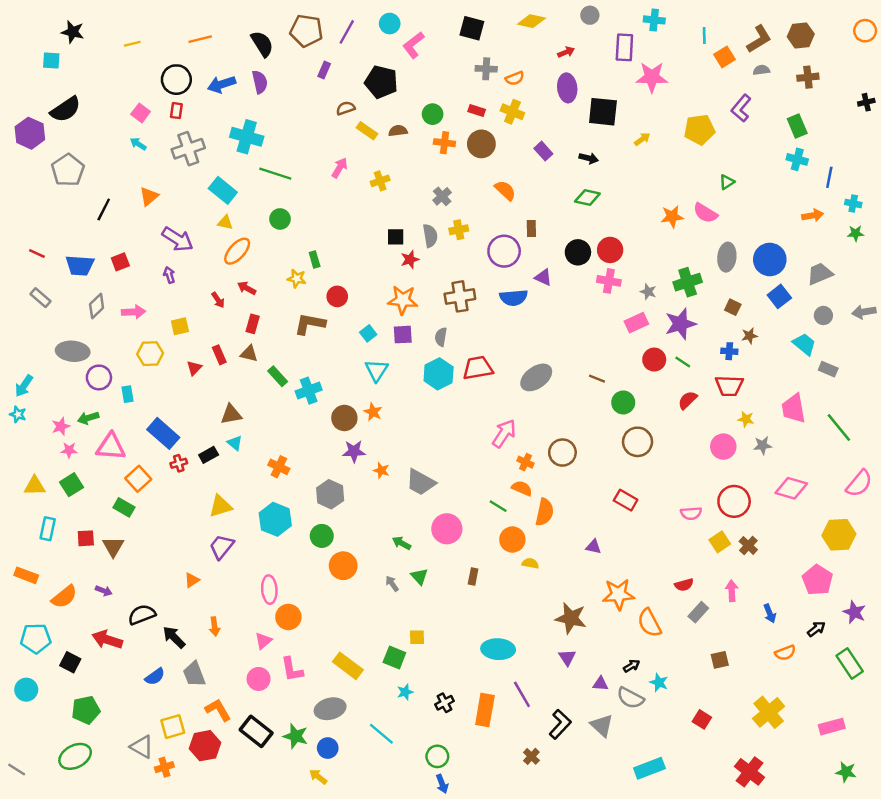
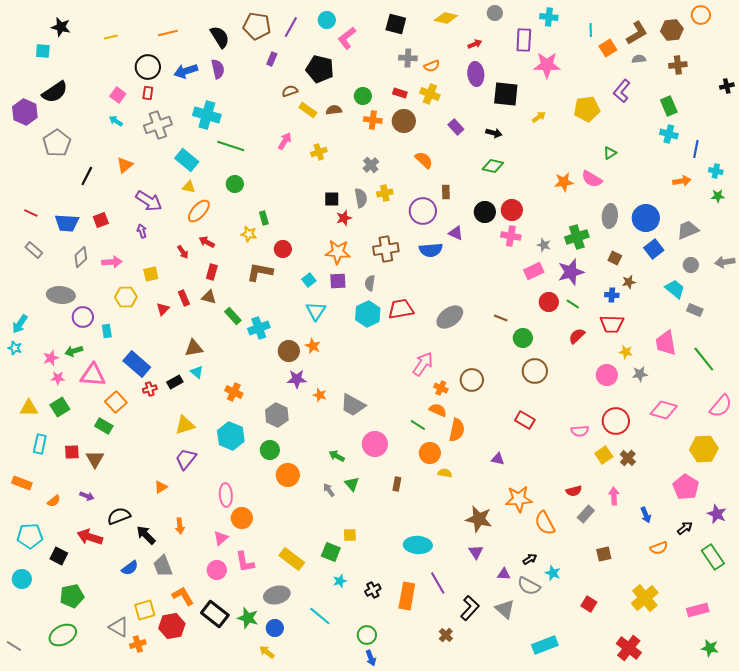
orange circle: (865, 31) -> (701, 15), moved
orange semicircle: (64, 597) -> (54, 501), size x0.6

